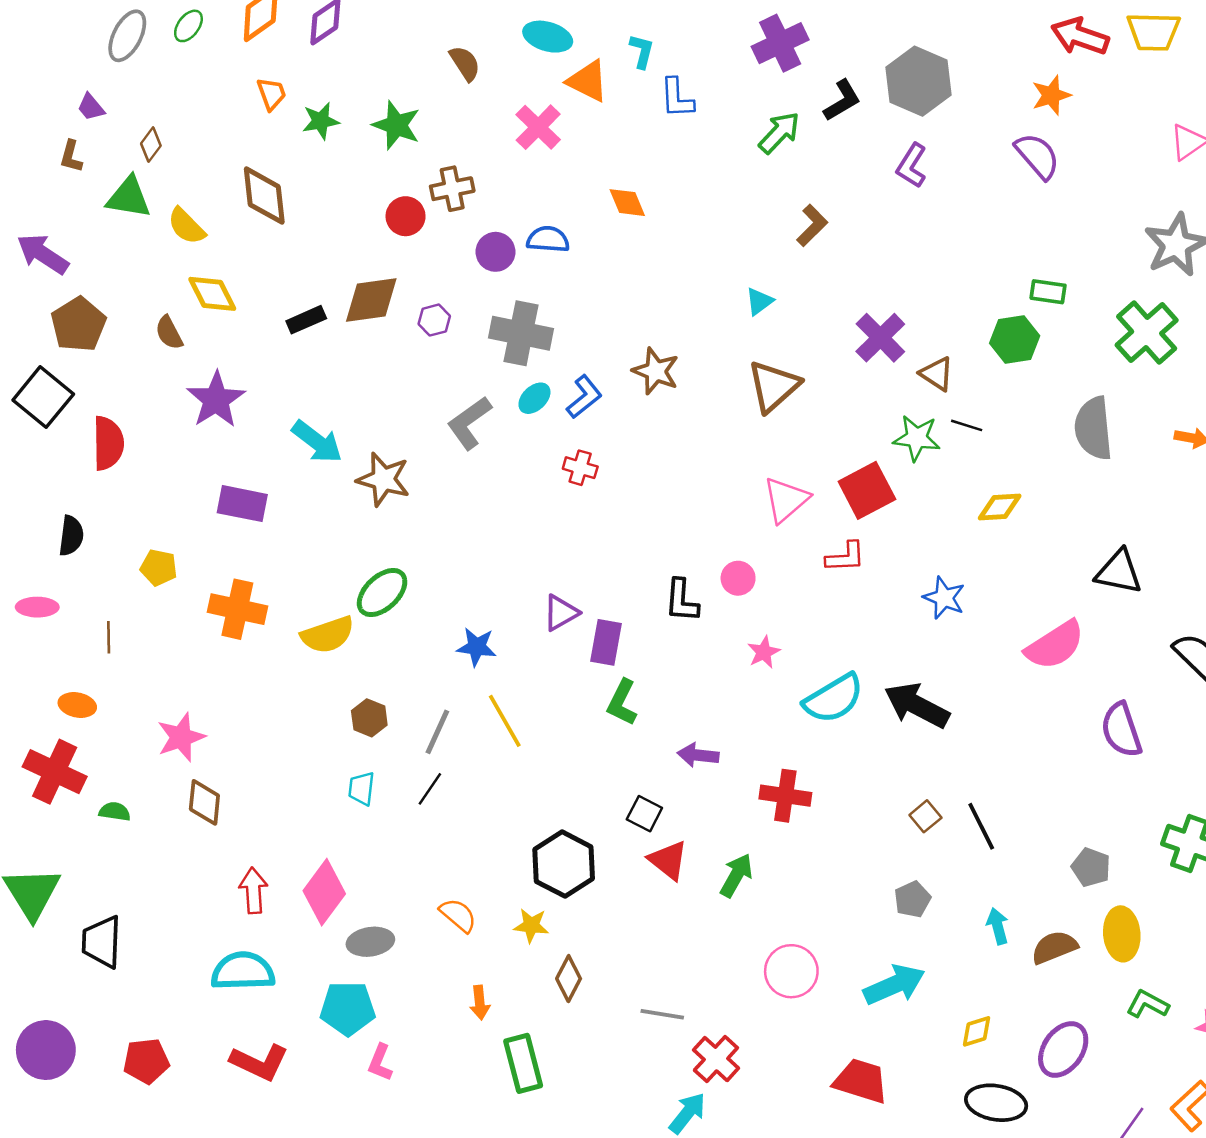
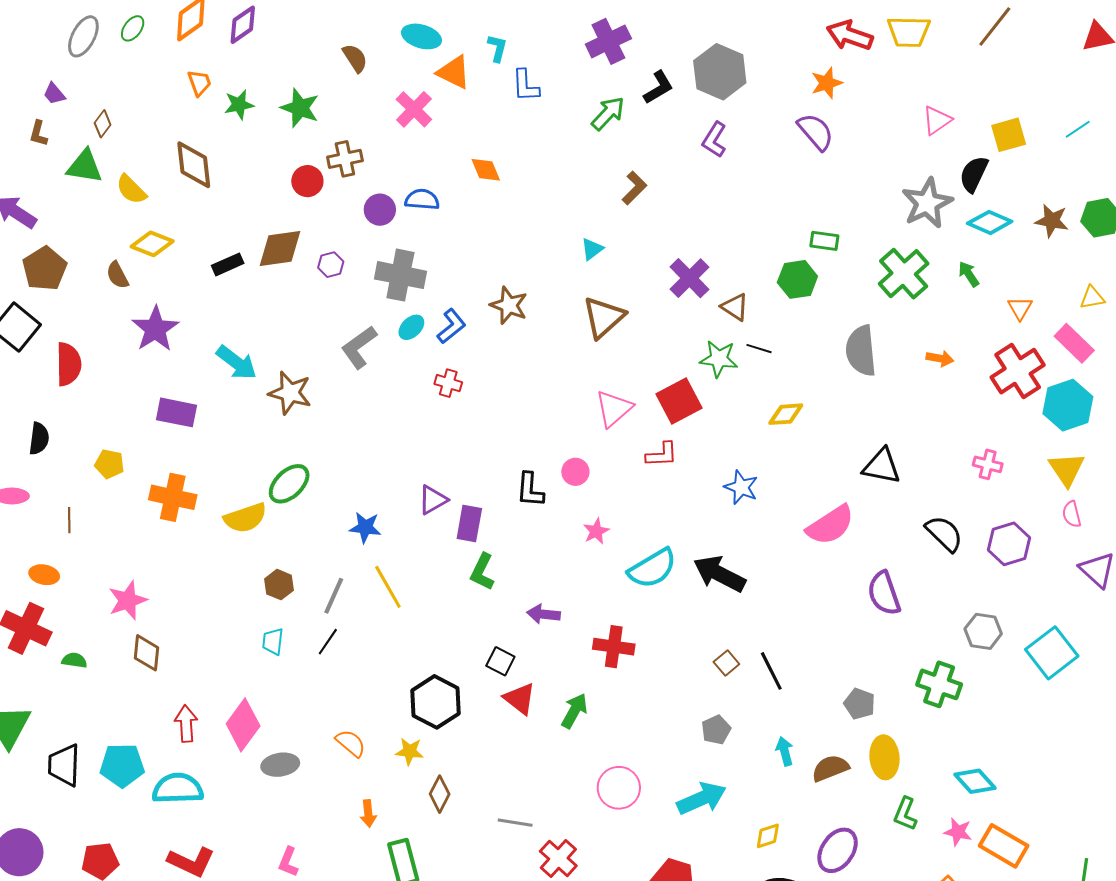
yellow diamond: (212, 294) -> (152, 244), turned -42
green L-shape: (1148, 1004) -> (905, 814), turned -96
cyan pentagon: (348, 1008) -> (122, 765), moved

